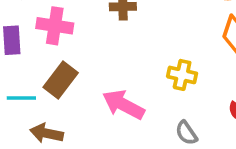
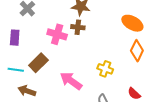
pink cross: (55, 26) -> (57, 34), moved

